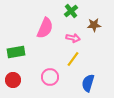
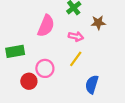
pink circle: (50, 77) -> (45, 68), moved
red circle: (13, 80) -> (29, 81), moved

